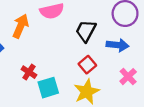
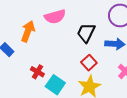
cyan square: (48, 88) -> (55, 85), turned -36

